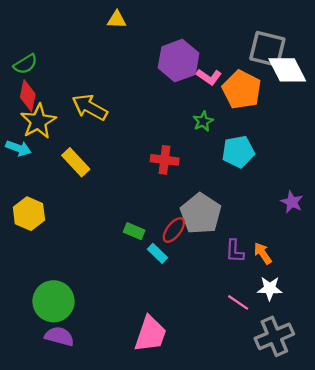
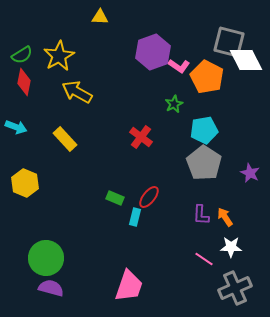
yellow star: (38, 121) -> (59, 56), moved
red cross: (165, 160) -> (141, 137), turned 30
gray pentagon: (201, 214) -> (204, 163), moved
cyan rectangle: (158, 253) -> (135, 217), turned 60

